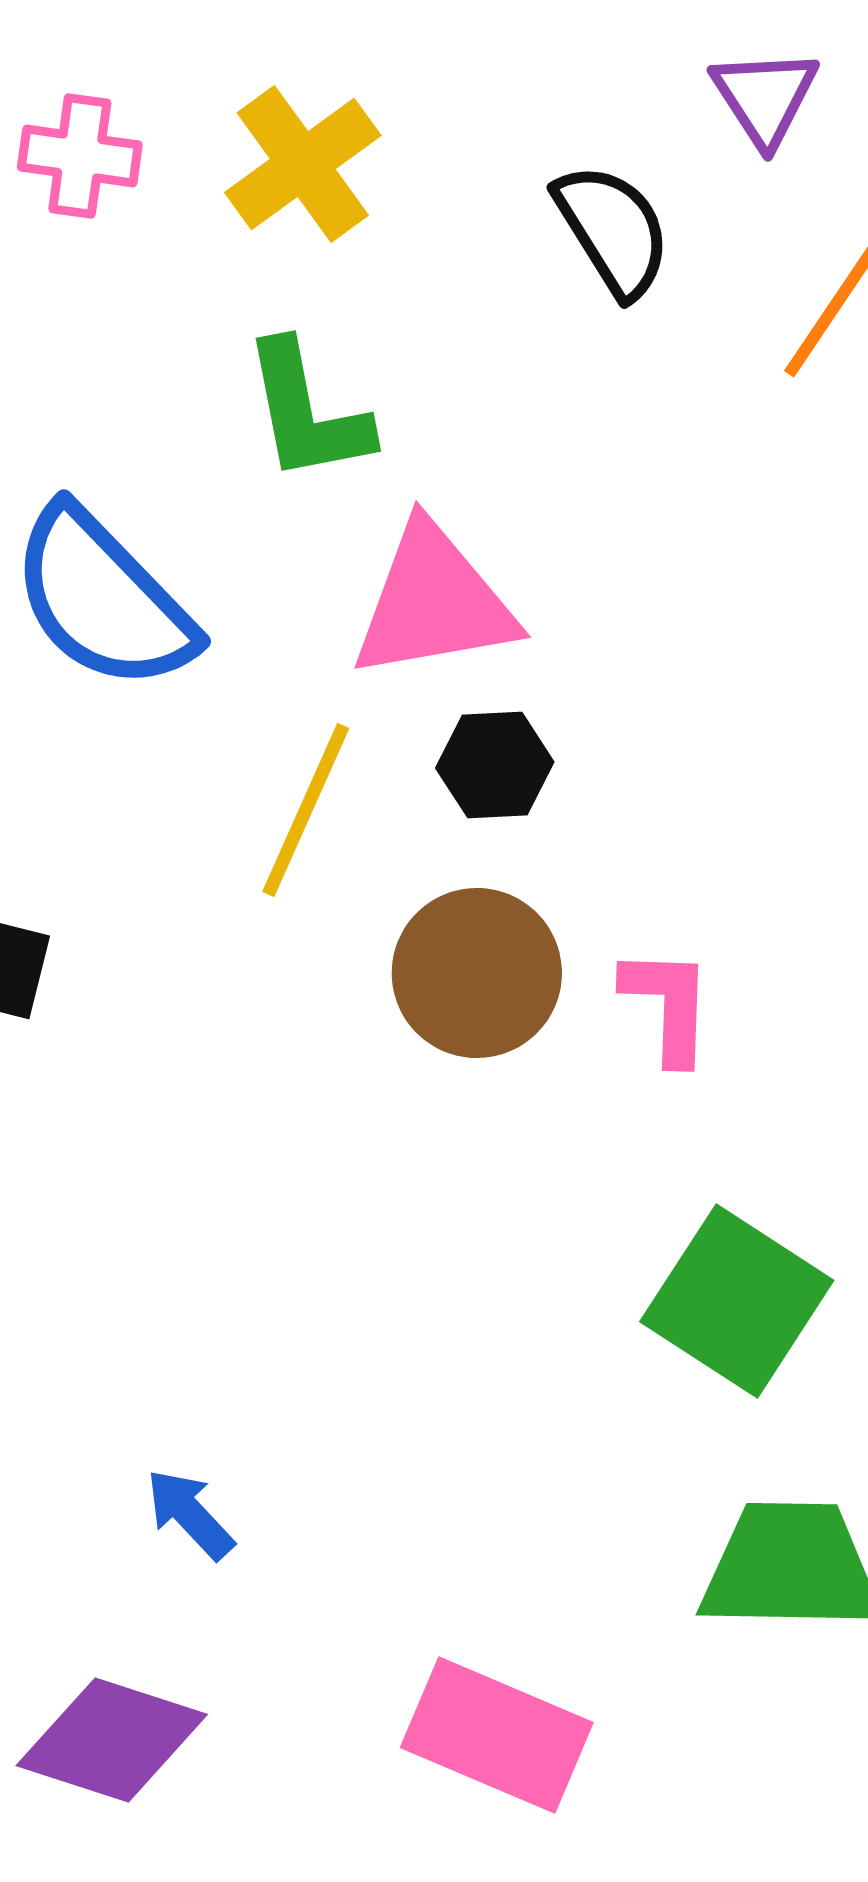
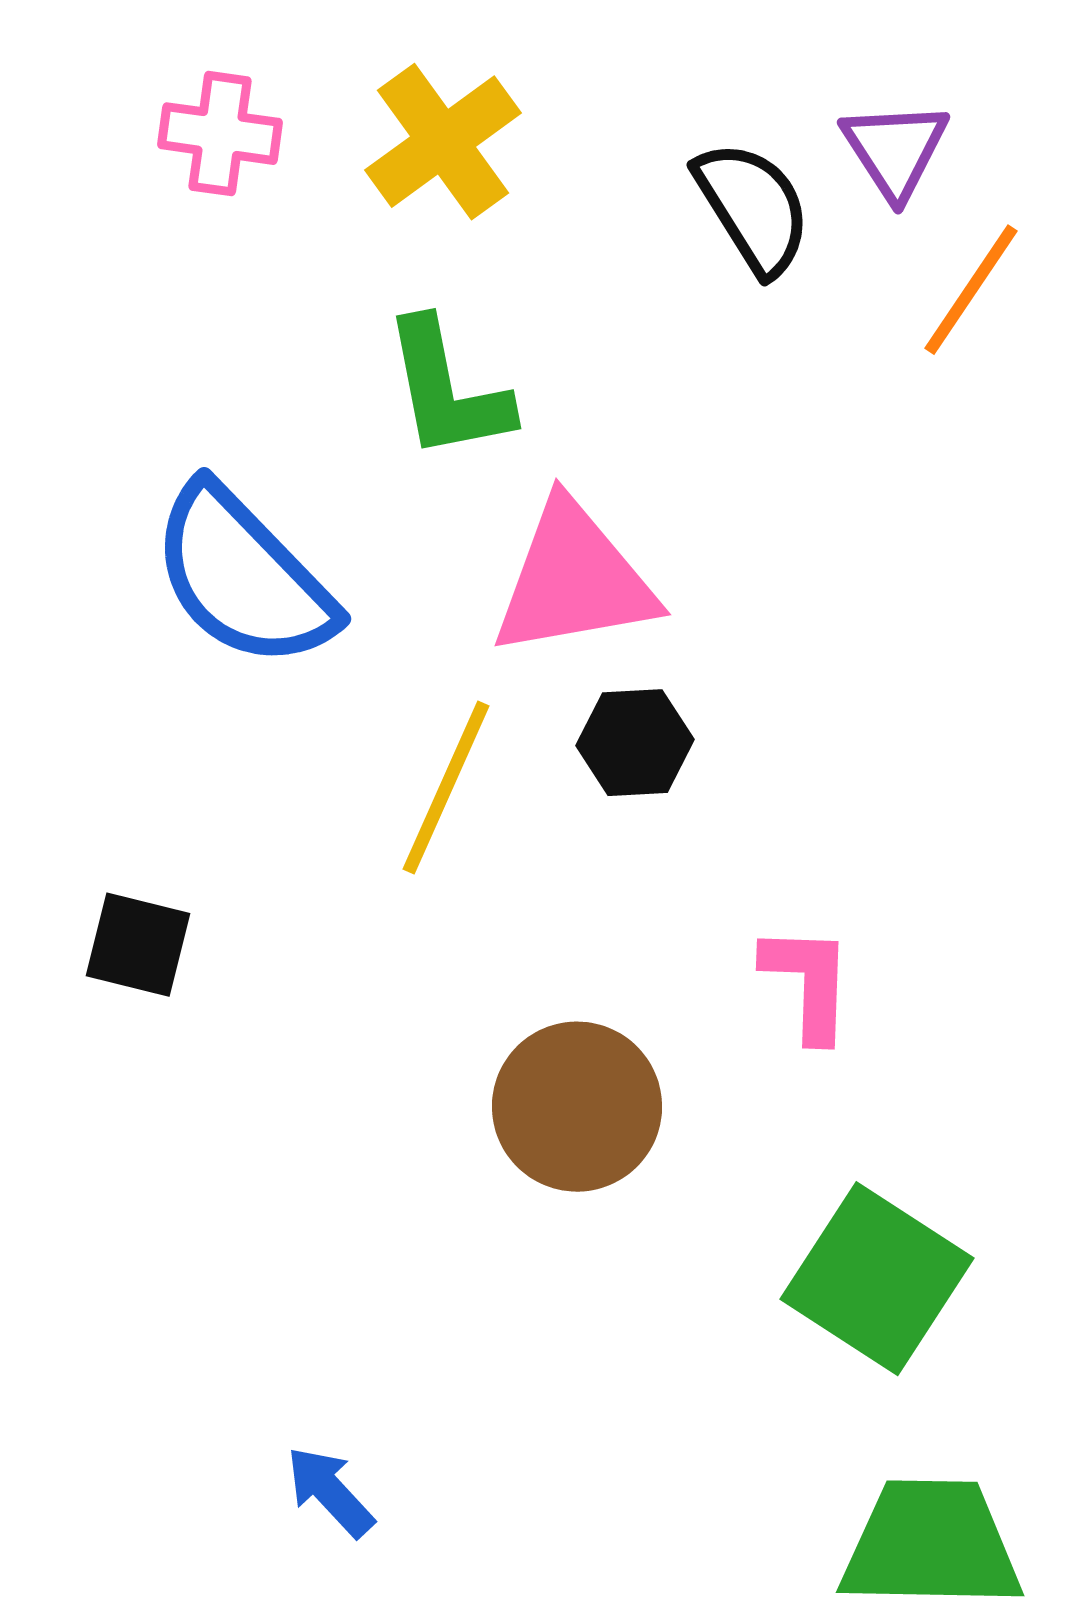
purple triangle: (765, 97) -> (895, 150), moved
brown circle: (477, 973) -> (577, 1107), moved

